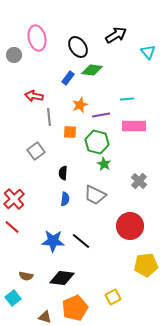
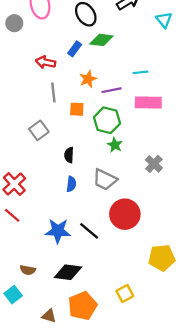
red arrow: (34, 96) -> (46, 62), moved
red circle: (130, 226) -> (125, 214), moved

